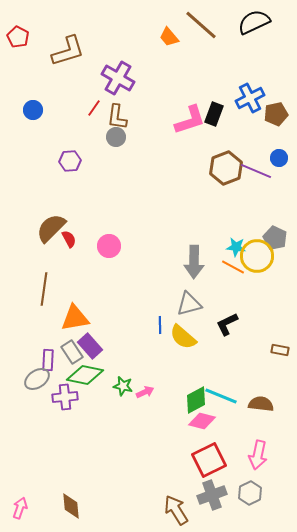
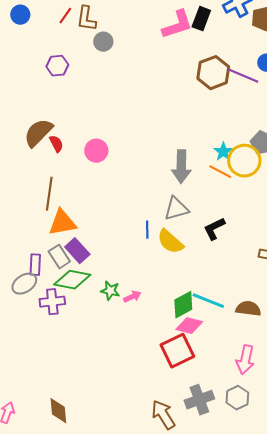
red line: (94, 108) -> (65, 16), moved
brown L-shape: (117, 117) -> (86, 19), moved
cyan star: (236, 247) -> (223, 152), turned 30
brown line: (44, 289) -> (49, 194), moved
red square: (209, 460) -> (177, 351), moved

